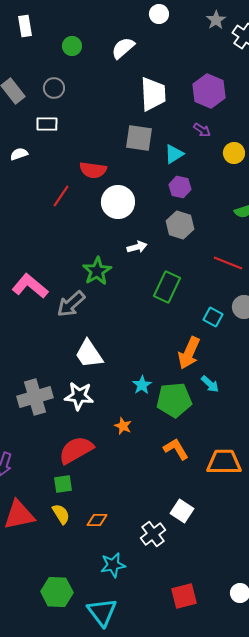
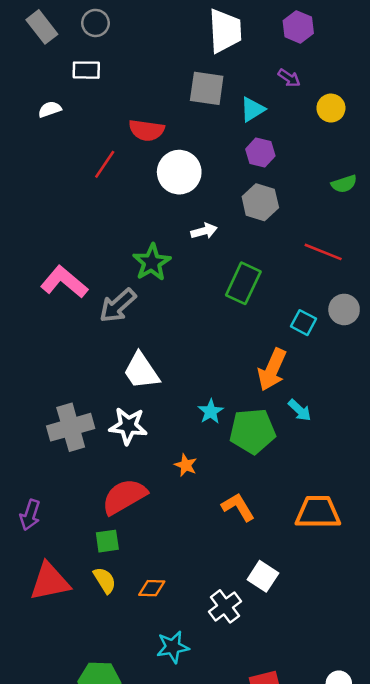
purple hexagon: (209, 91) -> (298, 27), size x0.7
orange L-shape: (176, 449) -> (238, 507), moved

